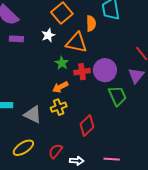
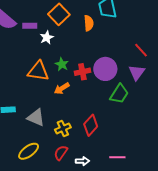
purple rectangle: (16, 39) -> (30, 26), moved
orange triangle: (76, 43) -> (38, 71), moved
green trapezoid: (117, 96) -> (119, 94), turned 60
yellow cross: (59, 107) -> (63, 128), moved

